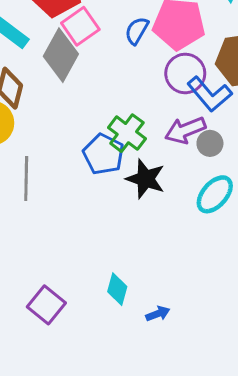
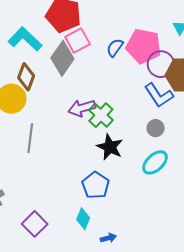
purple circle: (185, 73) -> (161, 64), moved
purple arrow: (185, 130) -> (82, 108), moved
blue pentagon: (103, 154) -> (96, 185), moved

